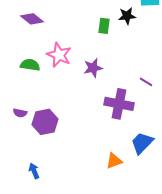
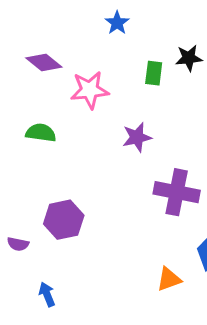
pink star: (59, 55) -> (90, 90), moved, turned -30
purple semicircle: (20, 113) -> (18, 244), moved

